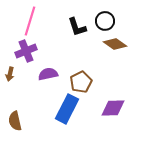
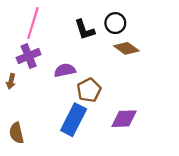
purple semicircle: (48, 74) -> (65, 70), moved

